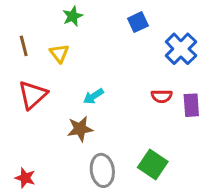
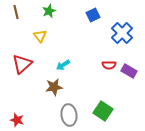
brown line: (24, 46) -> (16, 12), moved
purple rectangle: (191, 105) -> (129, 71), turned -56

